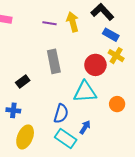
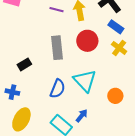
red circle: (95, 65) -> (87, 41), moved
cyan triangle: (85, 92) -> (85, 81), turned 45
blue semicircle: (61, 114) -> (58, 89), moved

